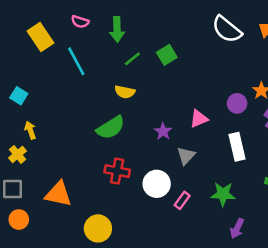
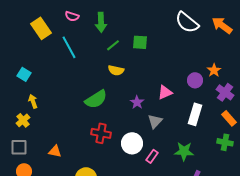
green square: (167, 55) -> (140, 42), turned 35
yellow semicircle: (125, 92) -> (116, 70), moved
white rectangle: (237, 147) -> (195, 114), turned 30
orange triangle: (58, 194) -> (55, 151), size x0.6

